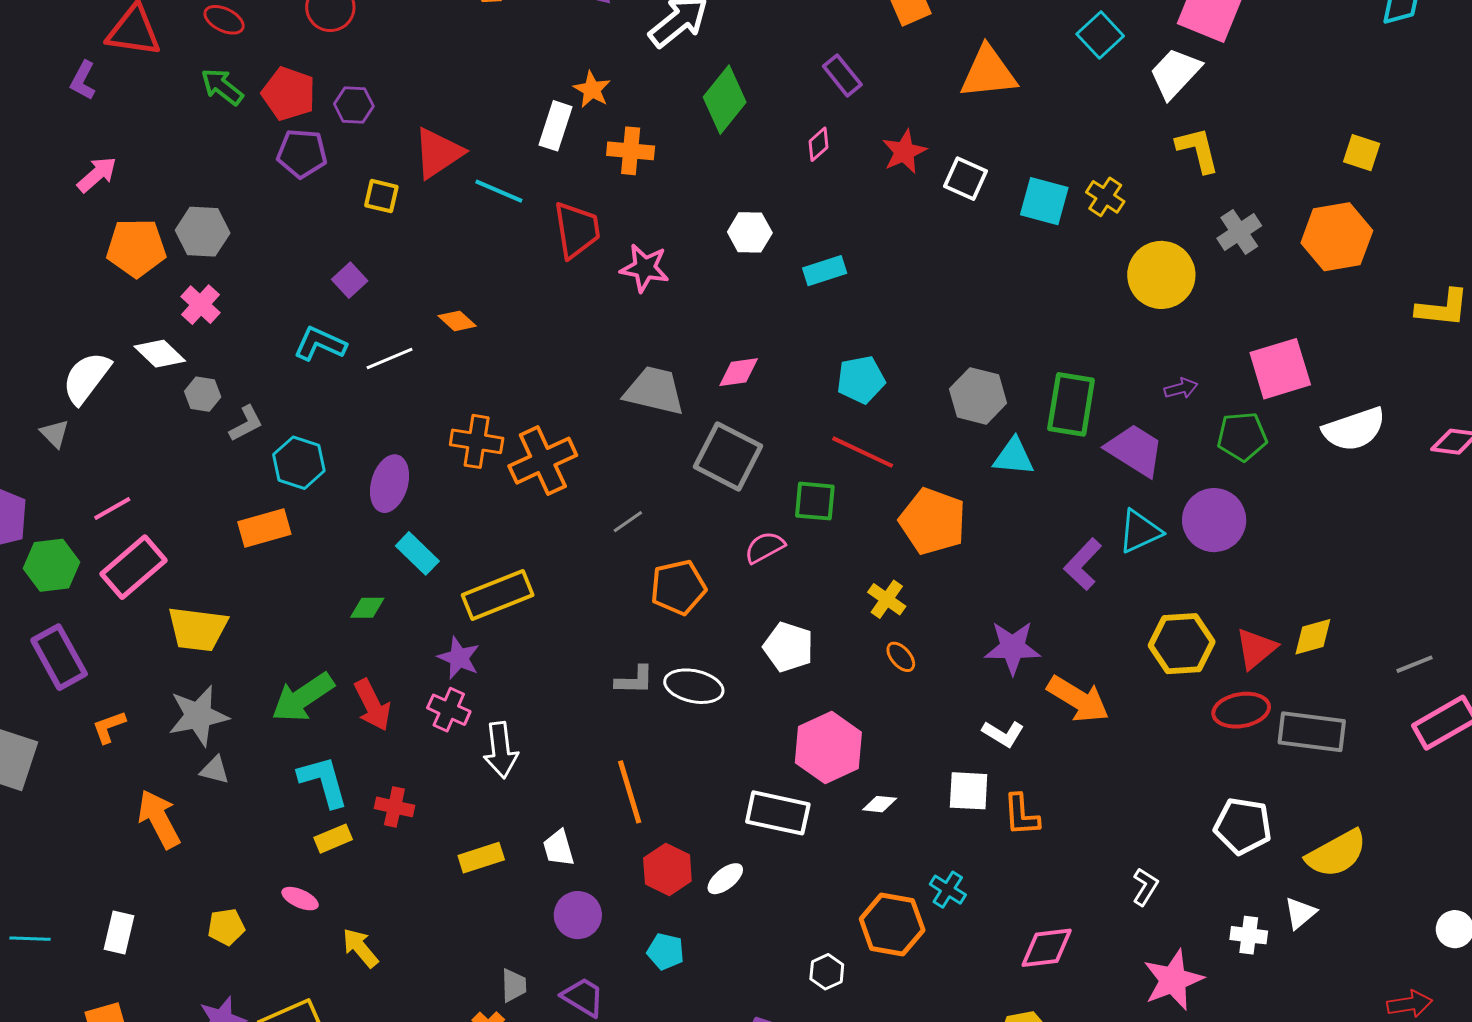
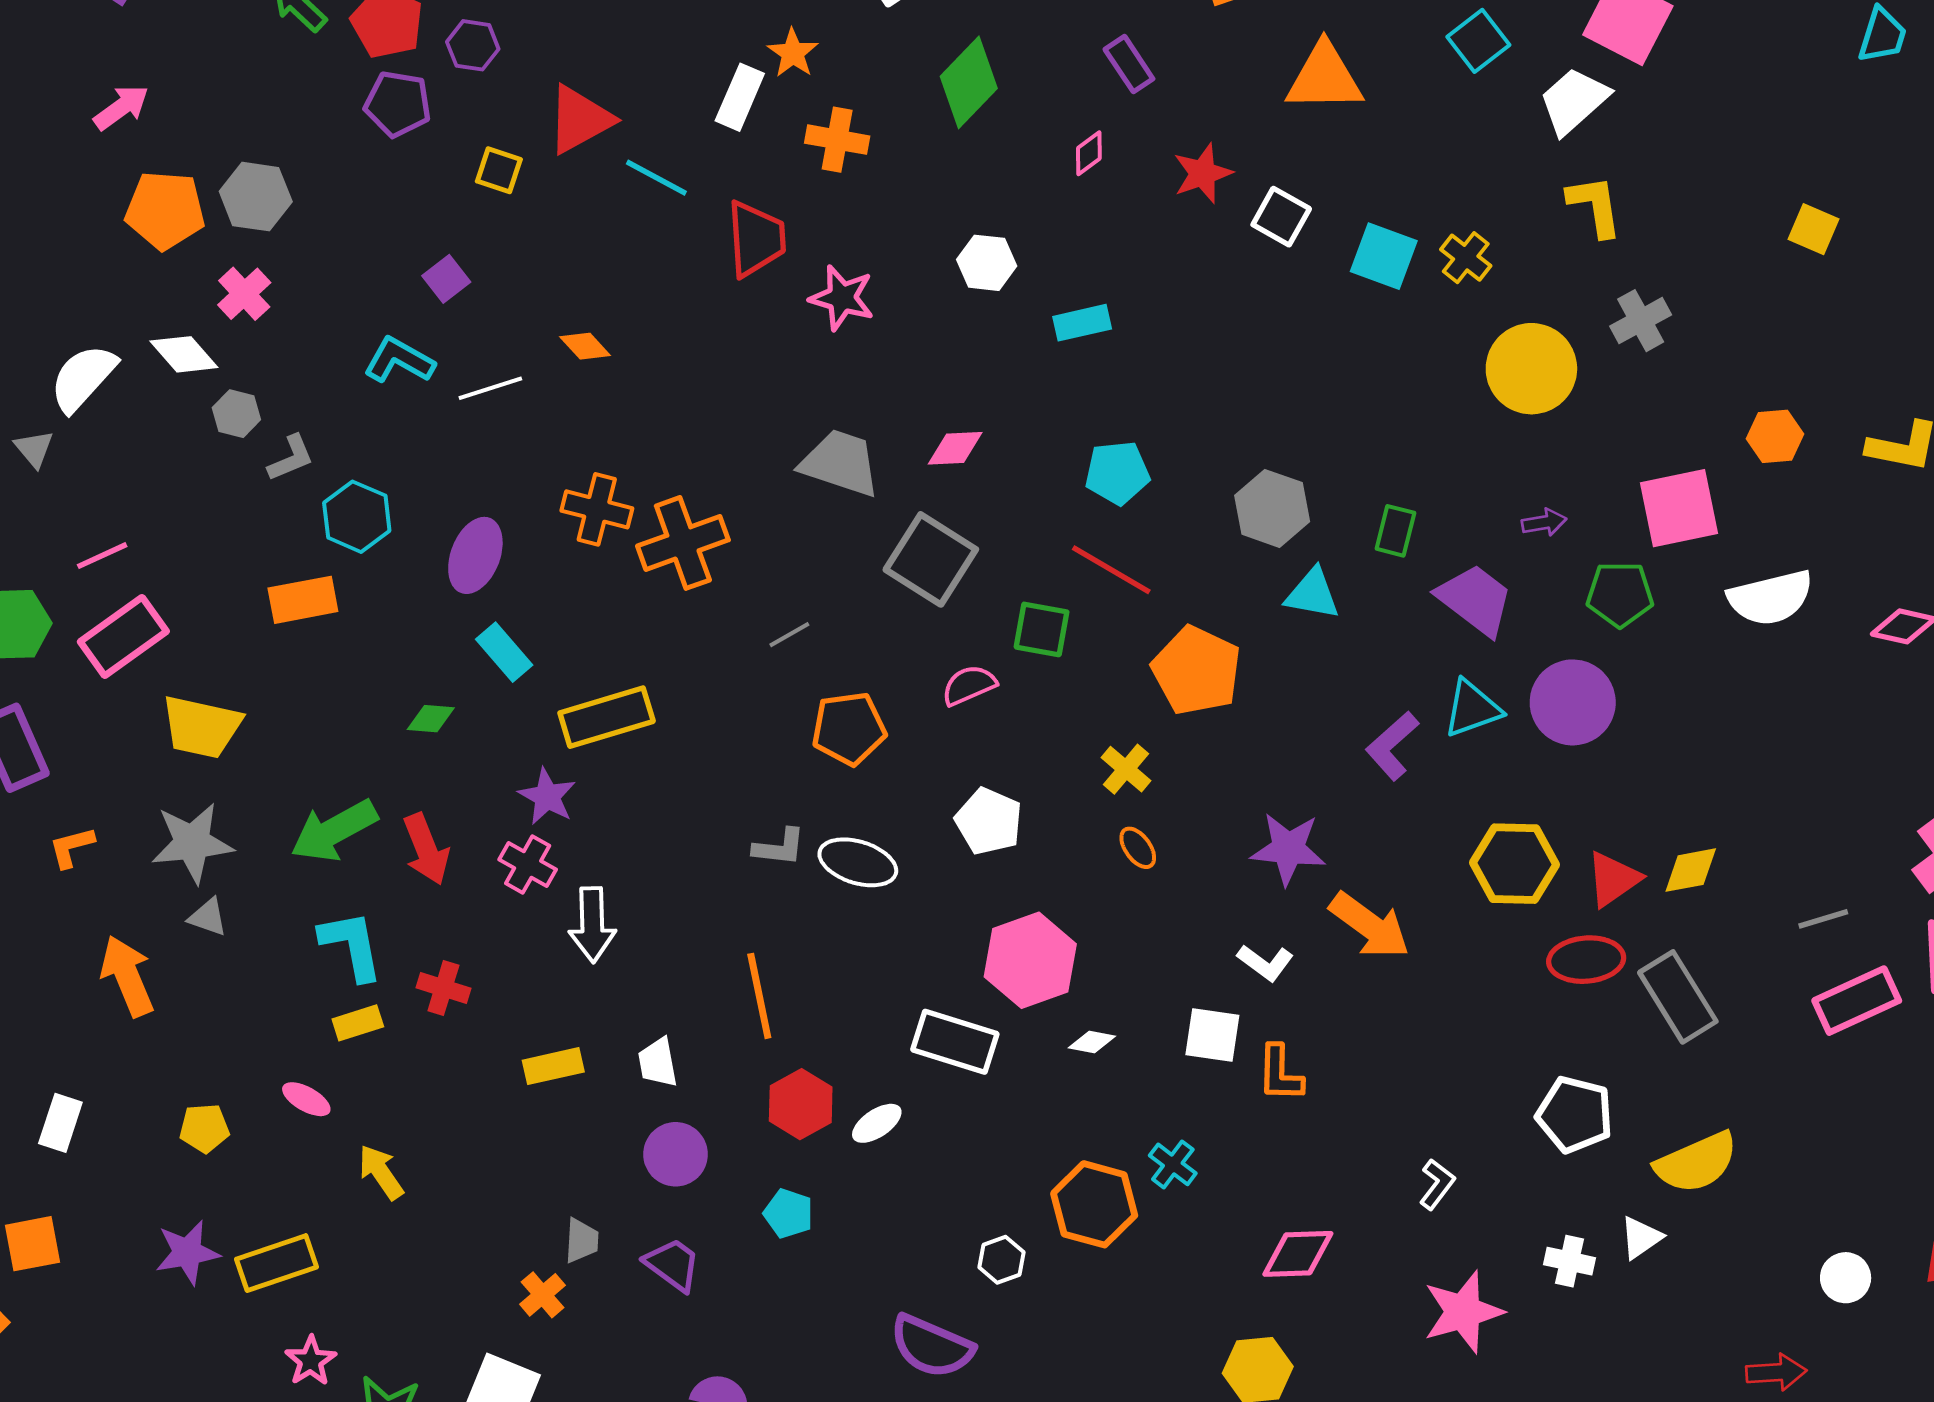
orange hexagon: (1337, 237) -> (1775, 436), moved, size x0.6
green rectangle: (1071, 404) -> (1395, 531), size x0.6
gray rectangle: (1312, 732) -> (1678, 997), turned 46

